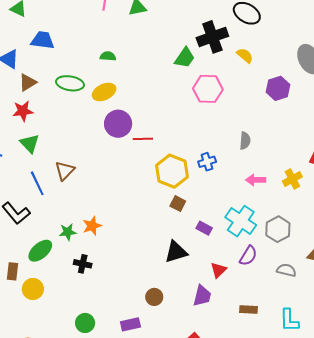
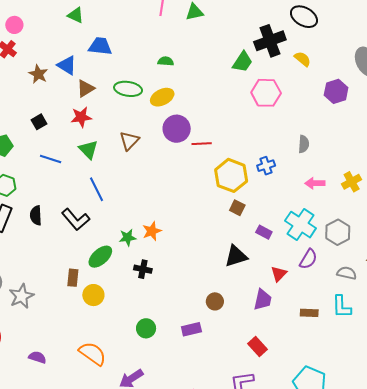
brown triangle: (65, 171) -> (129, 141), moved
cyan L-shape: (289, 320) -> (342, 307), moved

